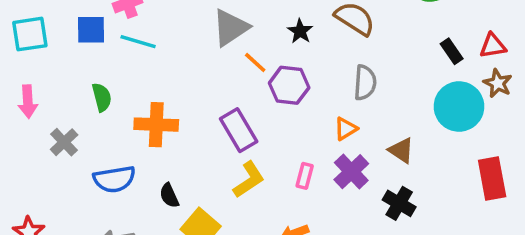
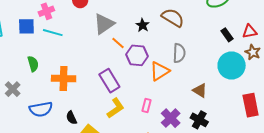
orange triangle: (346, 129) -> (160, 71), moved, size x1.5
purple cross: (351, 172) -> (171, 118), moved

